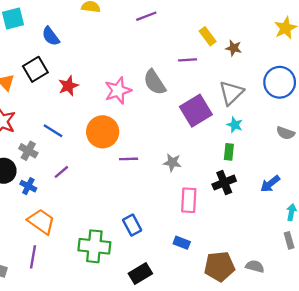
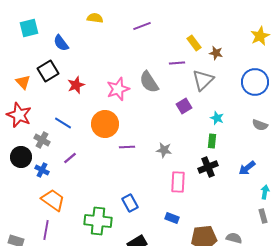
gray triangle: (231, 93) -> (203, 80), moved
purple square: (196, 111) -> (184, 106), size x0.6

